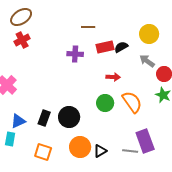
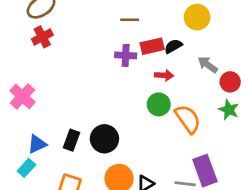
yellow circle: (149, 34) -> (197, 17), moved
purple cross: (75, 54) -> (126, 55), moved
red arrow: (113, 77) -> (164, 75), moved
green circle: (105, 103) -> (159, 104), moved
cyan rectangle: (10, 139) -> (26, 168), turned 32

